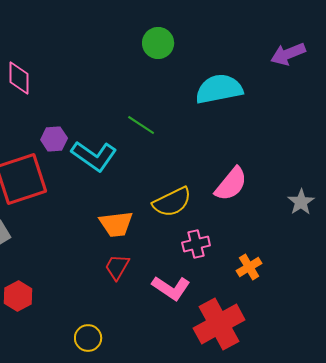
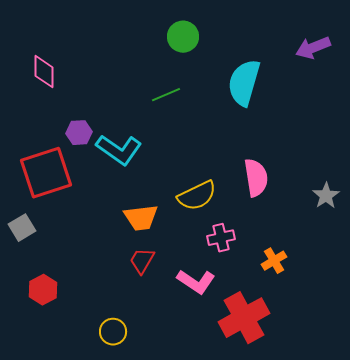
cyan semicircle: (219, 89) -> (244, 83), turned -63
green line: (141, 125) -> (166, 95), moved, turned -56
pink semicircle: (231, 184) -> (256, 178), turned -48

